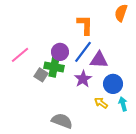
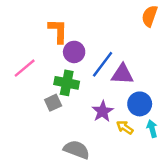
orange L-shape: (85, 25) -> (58, 31), moved
purple circle: (60, 52) -> (74, 52), moved
gray square: (41, 75) -> (53, 103), moved, turned 32
purple star: (83, 79) -> (103, 111), moved

